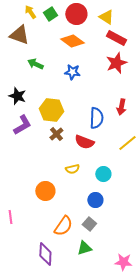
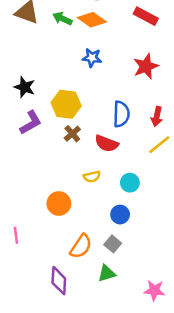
red star: (116, 63) -> (146, 66), moved
green arrow: (35, 64) -> (62, 19), moved
red arrow: (121, 107) -> (157, 117), moved

